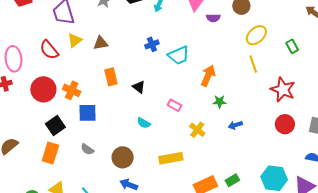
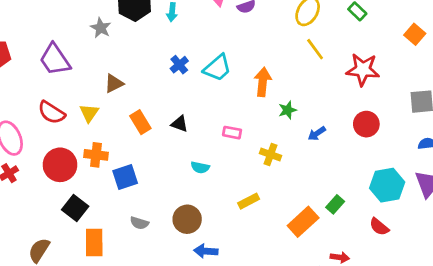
yellow triangle: (75, 40) -> (89, 113), moved
red circle: (285, 124) -> (366, 124), moved
black square: (55, 125) -> (75, 208), moved
yellow rectangle: (171, 158) -> (249, 201), size x0.7

